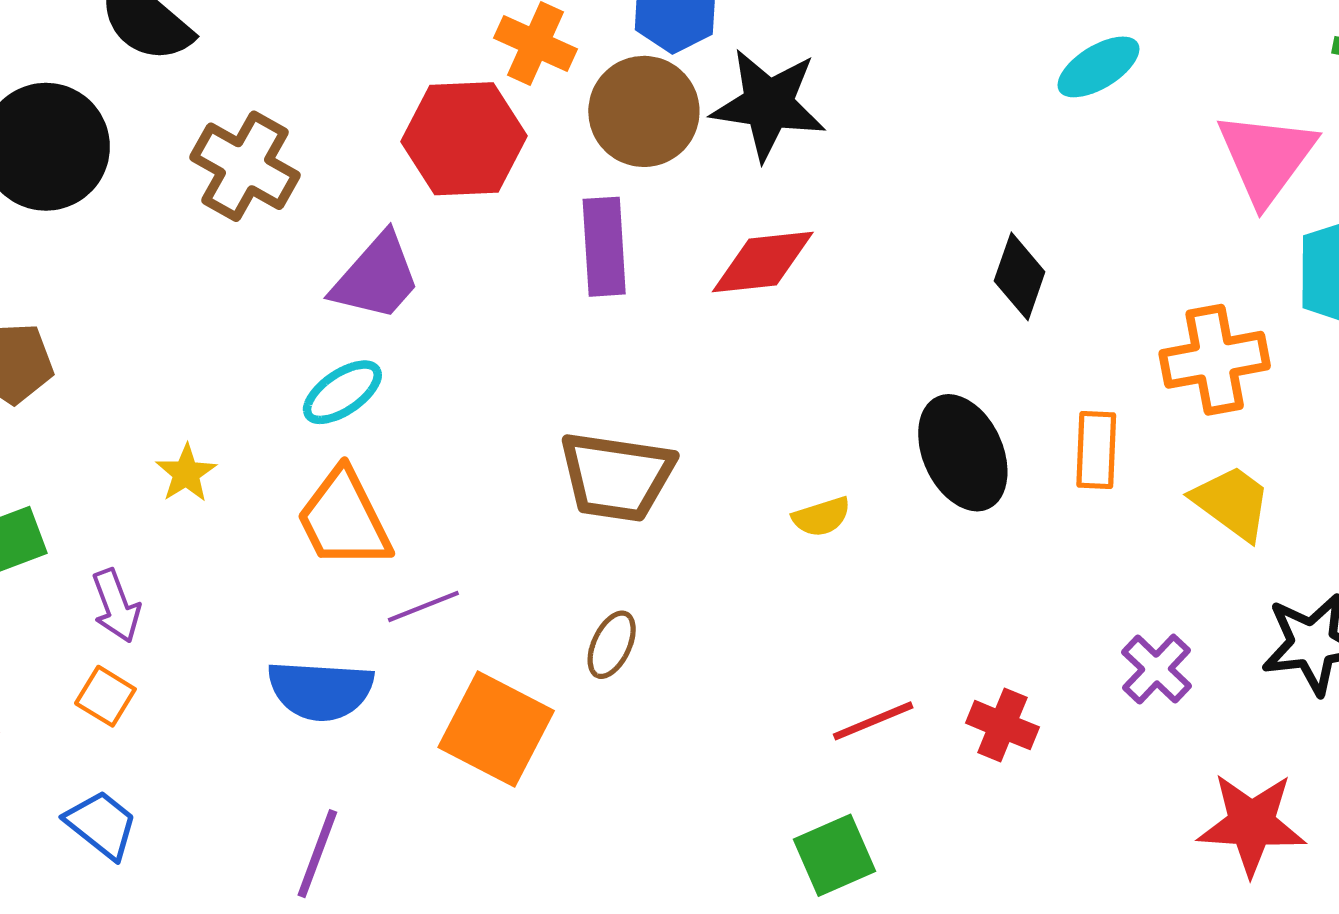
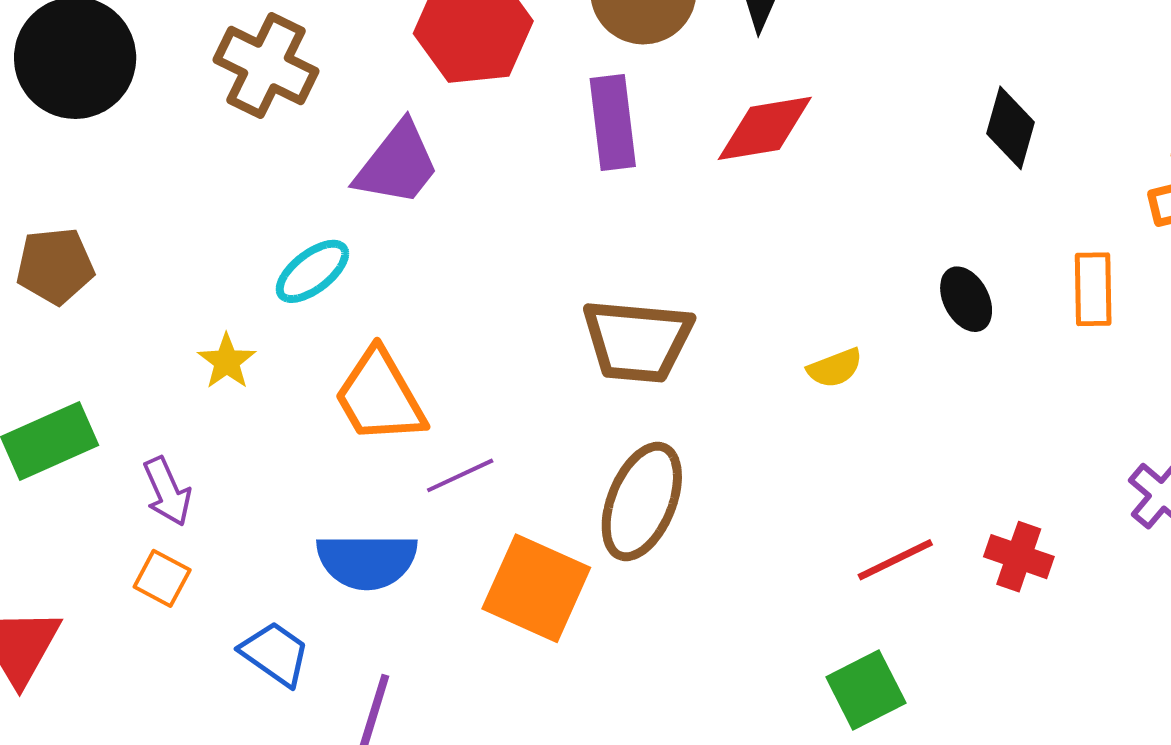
cyan ellipse: (342, 392) -> (312, 271), moved
black ellipse: (963, 453) -> (966, 299), size x0.6
brown ellipse: (612, 645) -> (642, 502), size x1.8
blue trapezoid: (101, 825) -> (275, 654), moved

